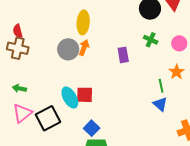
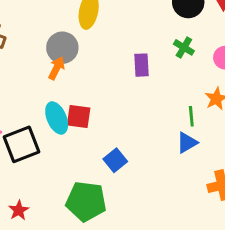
orange arrow: (84, 48) -> (57, 68), moved
blue triangle: (160, 104) -> (187, 143), turned 42
blue square: (92, 128) -> (115, 160), moved

